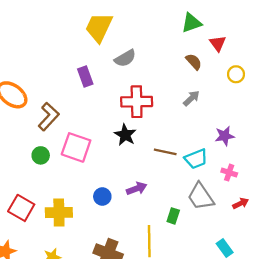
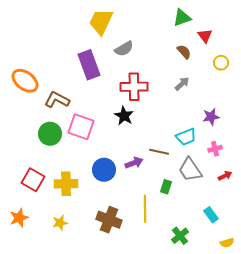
purple rectangle: (85, 77) -> (89, 65), size x1.6
brown L-shape: (49, 117) -> (57, 100), turned -105
brown line: (165, 152) -> (159, 152), moved
green circle: (41, 155) -> (50, 134), size x1.5
pink cross: (229, 173) -> (215, 149), turned -32
blue circle: (102, 197) -> (104, 170), size x1.5

